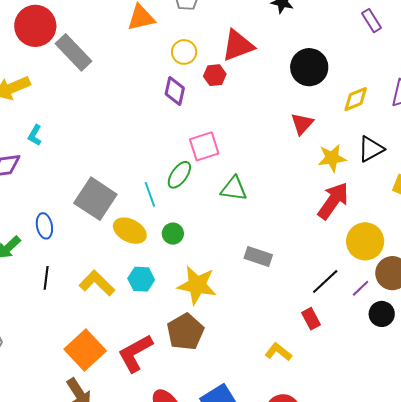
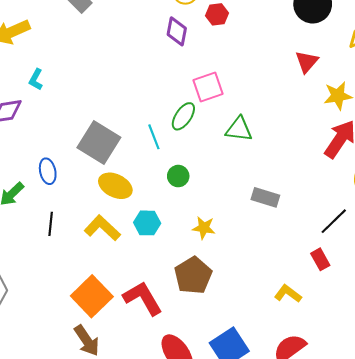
yellow ellipse: (130, 231) -> (115, 186), moved
yellow star: (197, 285) -> (204, 228), size x0.6
red L-shape: (135, 353) -> (143, 298), turned 90

